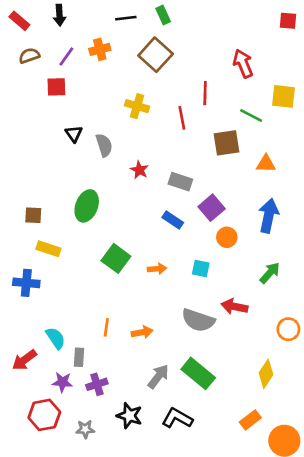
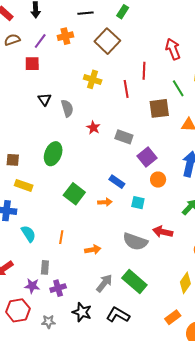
green rectangle: (163, 15) -> (123, 12), moved, turned 56
green line: (251, 116) -> (178, 88), turned 30
blue rectangle: (173, 220) -> (117, 182), moved
orange line: (106, 327) -> (61, 237), moved
cyan semicircle: (56, 338) -> (28, 234), moved

